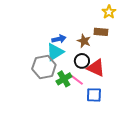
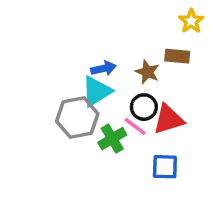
red triangle: (96, 68) -> (168, 119), turned -42
pink line: (77, 80) -> (135, 126), moved

